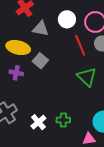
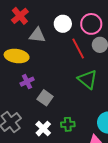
gray square: (40, 61) -> (45, 98), moved
purple cross: (16, 73) -> (27, 82), moved, turned -32

